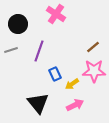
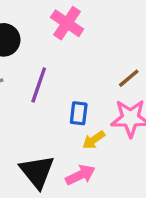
blue rectangle: (55, 74) -> (79, 113), moved, turned 32
pink arrow: (75, 105) -> (80, 175), moved

